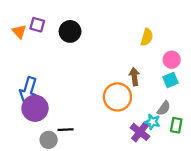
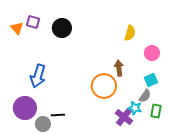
cyan square: (171, 80) -> (151, 80), moved
blue arrow: (28, 90) -> (38, 76), moved
purple circle: (35, 108) -> (25, 108), moved

